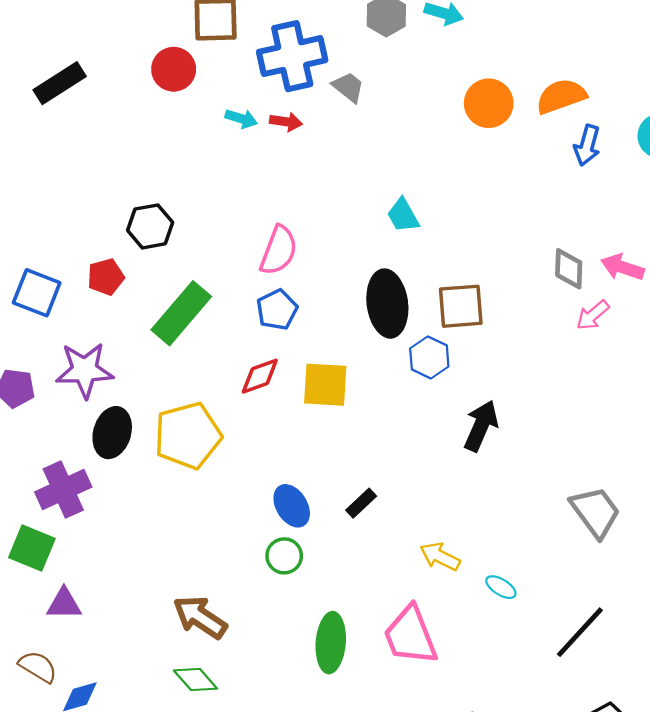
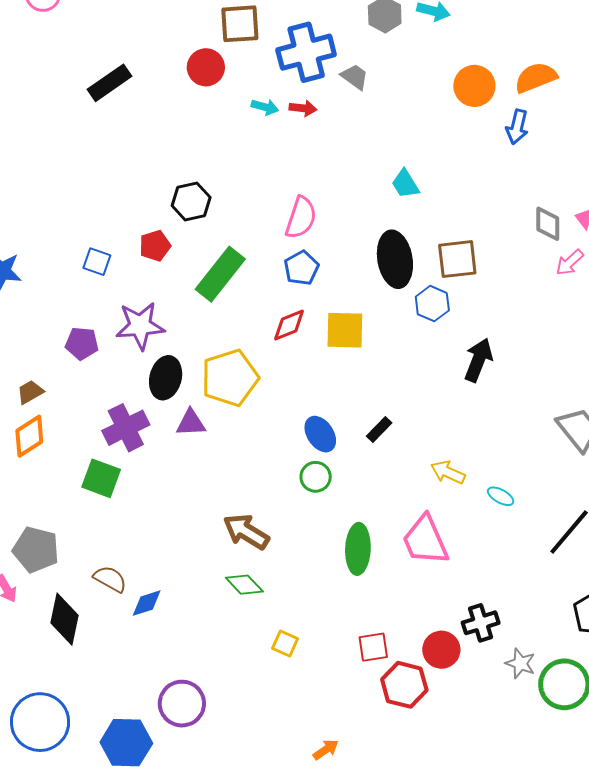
blue arrow: (587, 145) -> (517, 127), moved
blue square: (37, 293) -> (97, 262), size x0.7
purple triangle: (64, 604) -> (191, 423), moved

